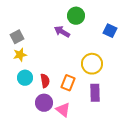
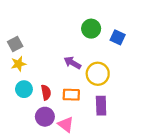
green circle: (76, 16) -> (91, 29), moved
purple arrow: (62, 32) -> (72, 63), moved
orange rectangle: (68, 83) -> (71, 95), turned 70

